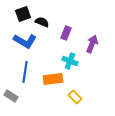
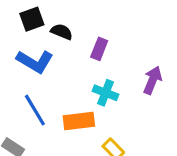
purple arrow: (92, 44) -> (153, 80), moved
blue line: (25, 72) -> (35, 110), turned -40

